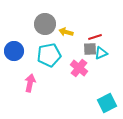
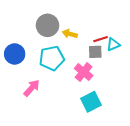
cyan triangle: (101, 53) -> (113, 44), moved
pink arrow: (30, 83) -> (32, 88), turned 30
cyan square: (107, 103) -> (91, 102), moved

